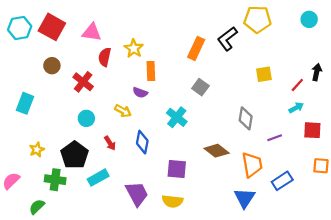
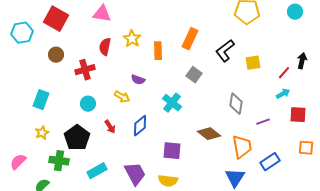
cyan hexagon: (20, 28) -> (22, 33), moved
pink triangle: (92, 32) -> (102, 14), moved
black L-shape: (227, 39) -> (225, 51), moved
orange rectangle: (151, 71) -> (158, 51), moved
red cross: (83, 82) -> (85, 70), turned 36
cyan rectangle: (25, 103) -> (41, 100), moved
blue diamond: (142, 142) -> (140, 126), turned 40
cyan rectangle: (98, 178) -> (97, 171), moved

